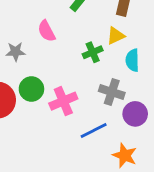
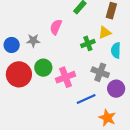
pink semicircle: (47, 31) -> (56, 27), turned 49

